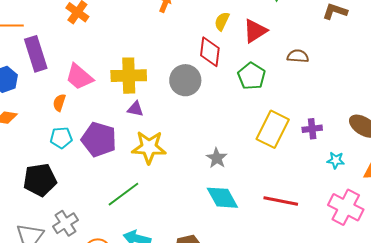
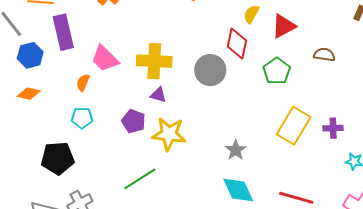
purple pentagon: (99, 139) -> (134, 121), moved, size x0.7

